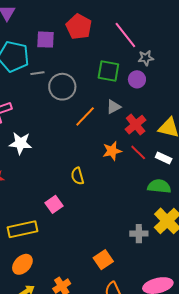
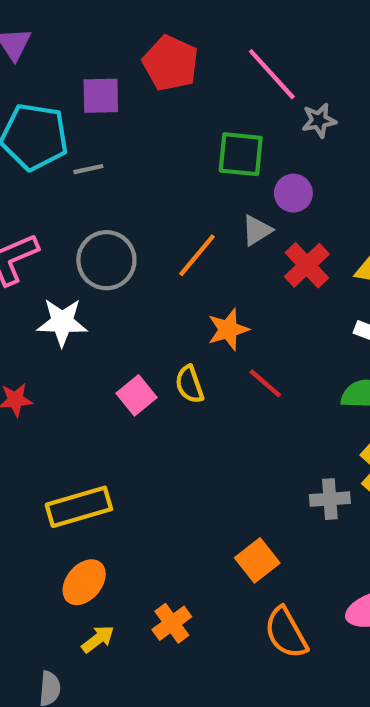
purple circle: (137, 79) -> (293, 193), moved
gray circle: (62, 87) -> (106, 260), moved
orange star: (112, 151) -> (228, 329), moved
red line: (138, 152) -> (265, 383), moved
pink square: (54, 204) -> (137, 395), moved

